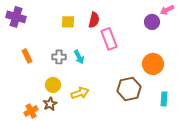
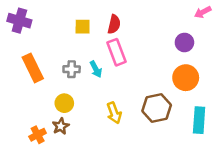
purple circle: (152, 22) -> (184, 42), moved
pink rectangle: (109, 39) -> (116, 52), moved
orange rectangle: (27, 56) -> (33, 68), size x1.6
yellow arrow: (80, 93) -> (114, 113), moved, turned 90
cyan rectangle: (164, 99) -> (199, 120), size x1.5

